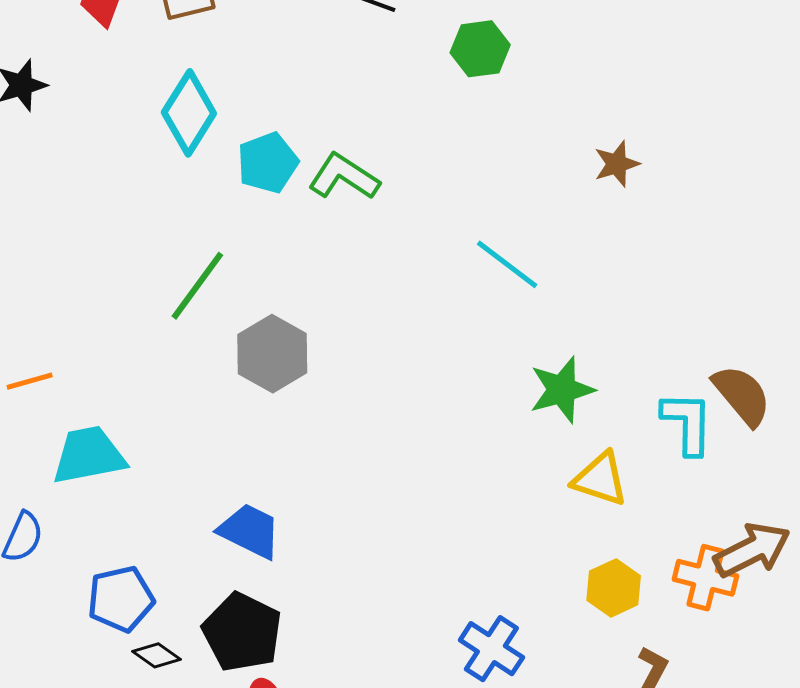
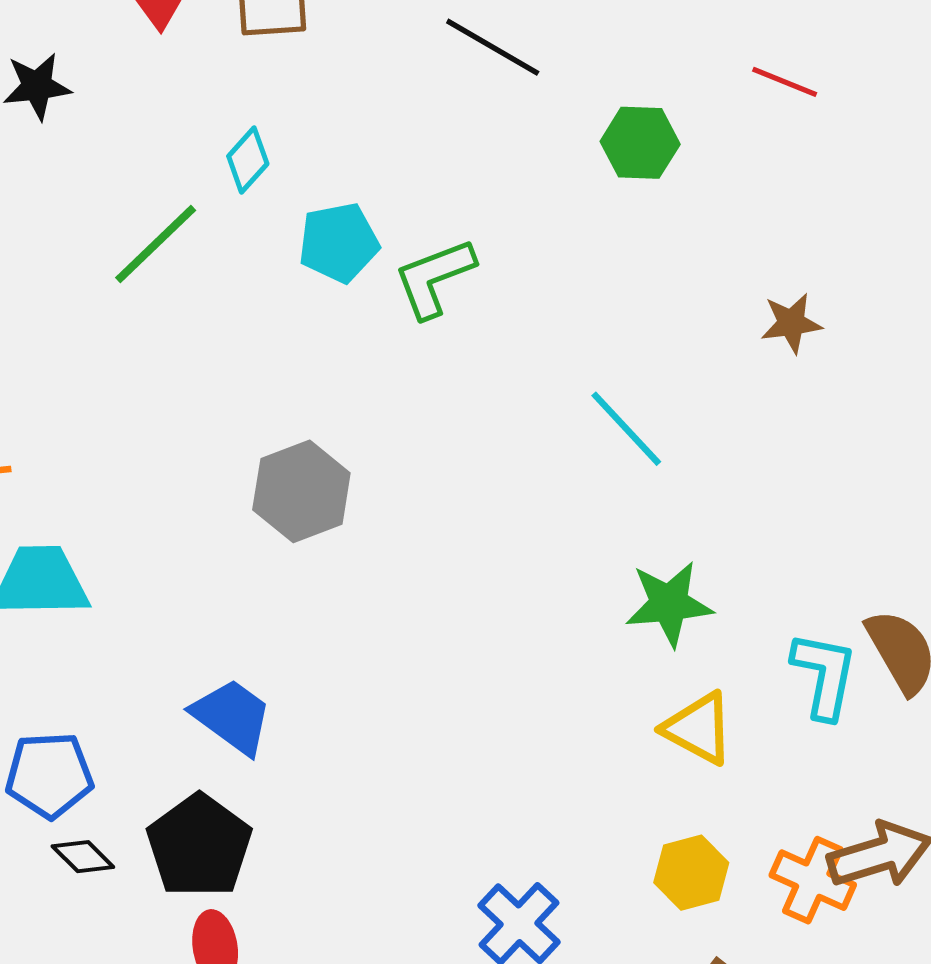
cyan diamond: (189, 113) -> (248, 160), size x0.6
green L-shape: (344, 177) -> (434, 278), turned -64
green line: (197, 286) -> (156, 244), moved

